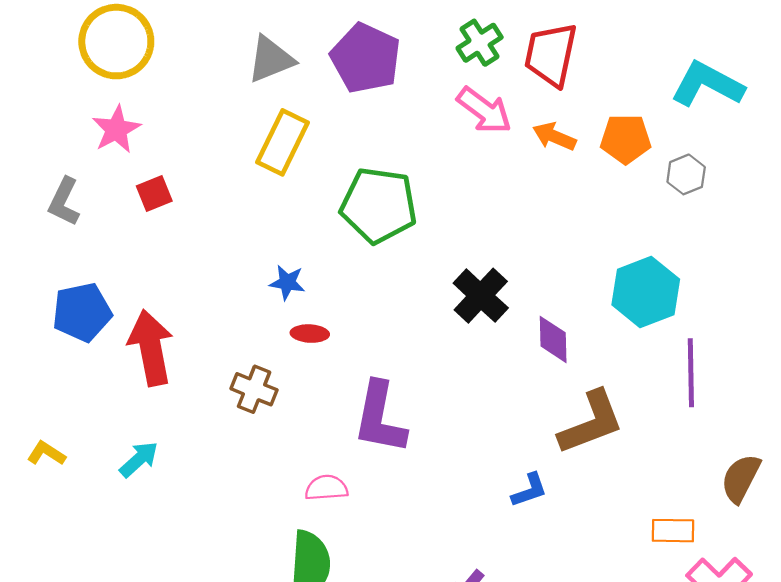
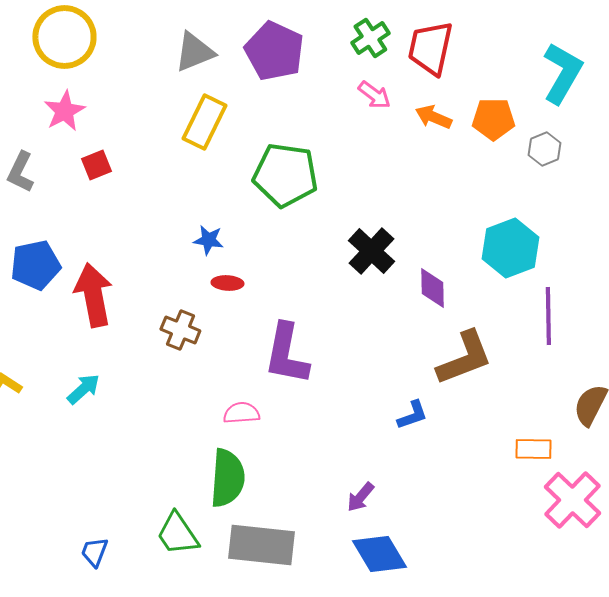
cyan L-shape: (707, 84) -> (562, 73), turned 92
pink arrow: (484, 110) -> (374, 95), size x0.7

